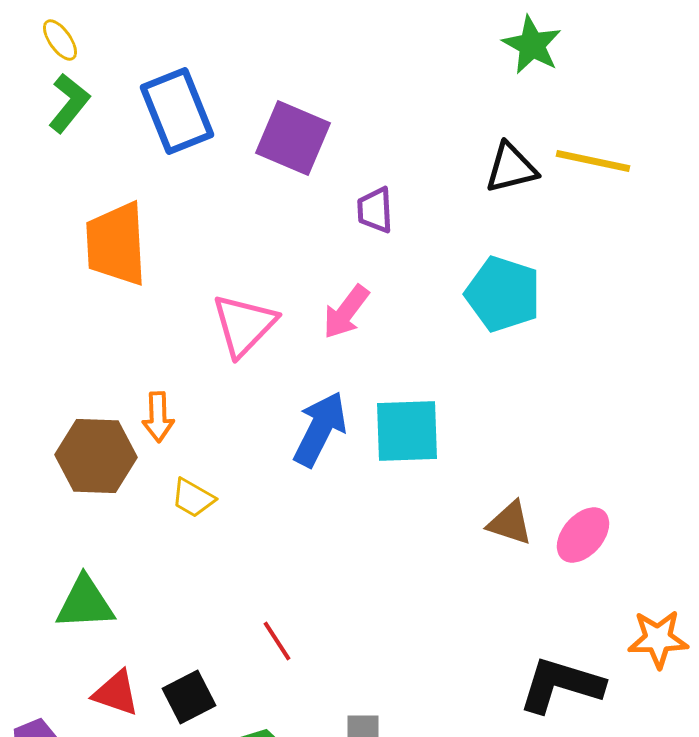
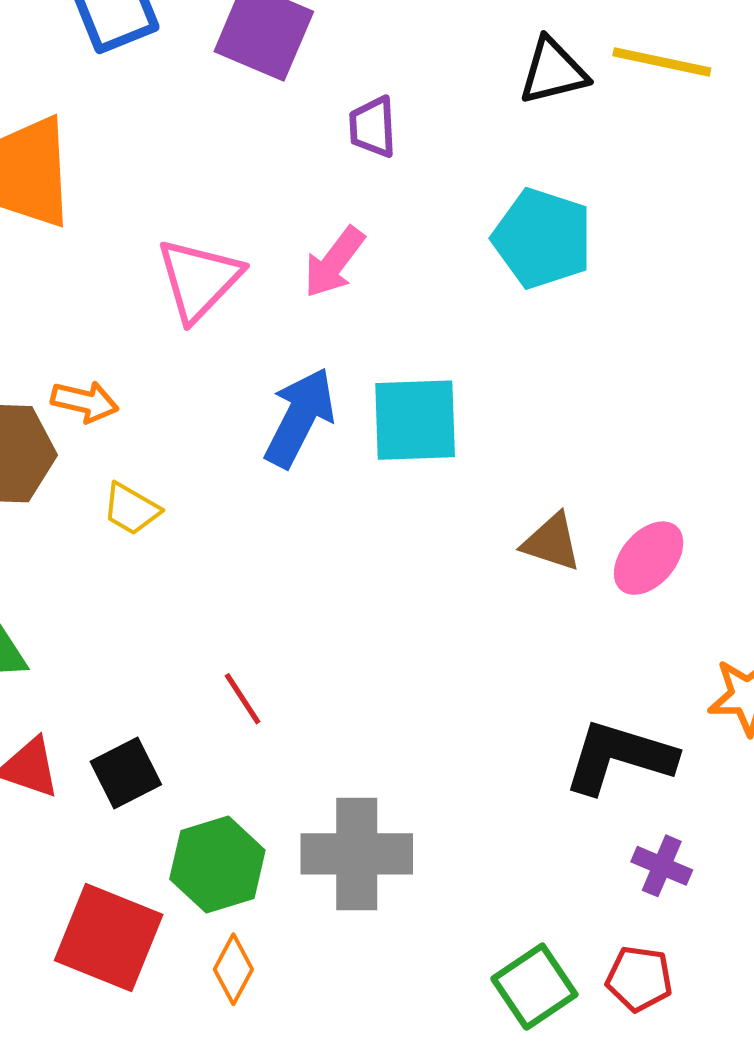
orange arrow: (158, 417) -> (85, 402), turned -75

